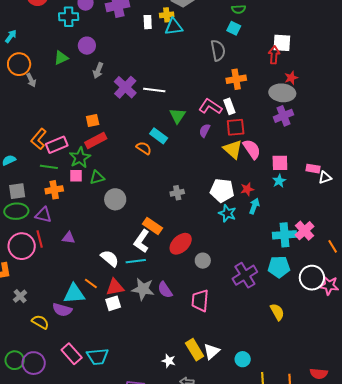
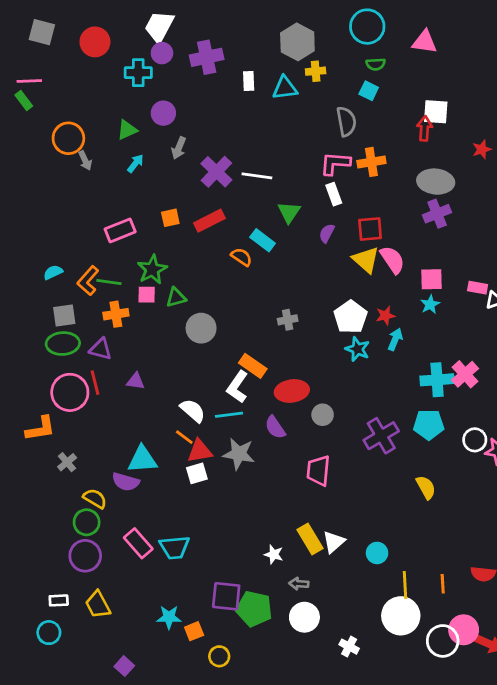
yellow cross: (167, 15) -> (316, 71), moved
cyan arrow: (11, 36) -> (135, 163), moved
red star: (291, 78) -> (482, 149), moved
pink L-shape: (210, 106) -> (335, 163), moved, turned -30
white rectangle: (229, 106) -> (334, 194), moved
orange L-shape: (39, 139) -> (88, 281), moved
red rectangle: (96, 140) -> (209, 221), moved
pink rectangle: (57, 145) -> (120, 230), moved
white pentagon: (222, 190) -> (350, 317), turned 30
red ellipse: (181, 244) -> (292, 391), turned 35
white circle: (312, 278) -> (475, 440), size x0.7
orange line: (91, 284) -> (184, 437), moved
purple semicircle: (165, 290) -> (275, 427), moved
green circle: (15, 360) -> (87, 522), moved

